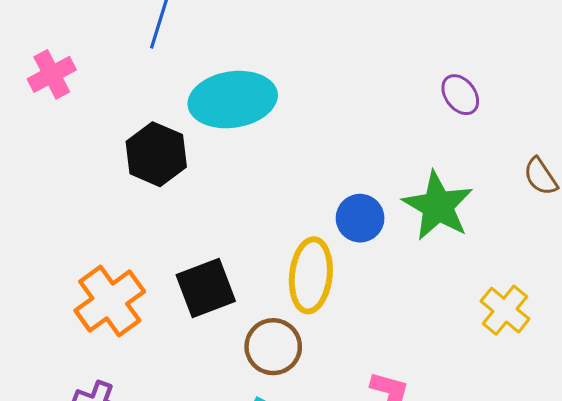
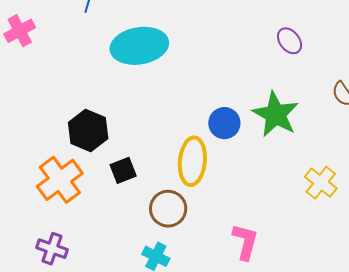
black hexagon: (156, 154) -> (88, 131), moved
black square: (206, 288) -> (123, 170), size x0.7

